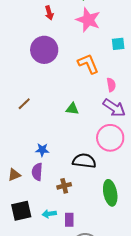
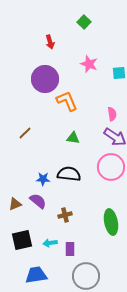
pink star: (88, 20) -> (89, 64), moved, size x0.7
orange L-shape: (88, 64) -> (67, 101), moved
black semicircle: (84, 161) -> (69, 174), moved
purple semicircle: (37, 172) -> (38, 201), turned 126

